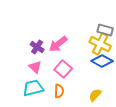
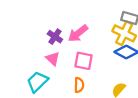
pink square: (63, 69) -> (83, 61), turned -30
cyan trapezoid: (33, 88) -> (37, 82), moved, turned -30

